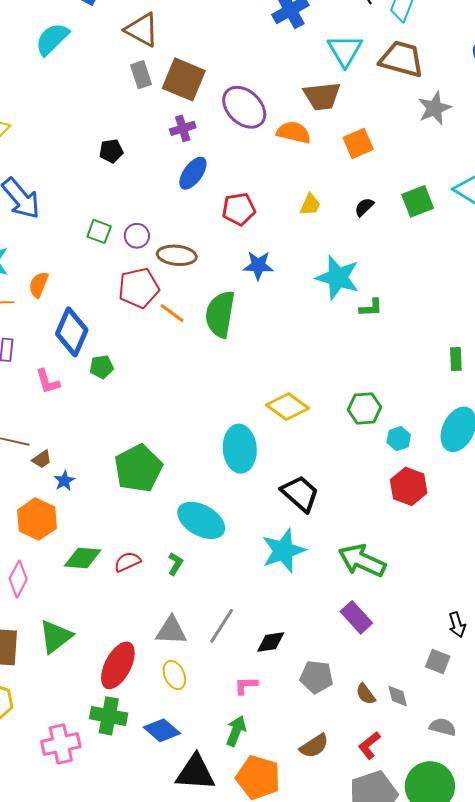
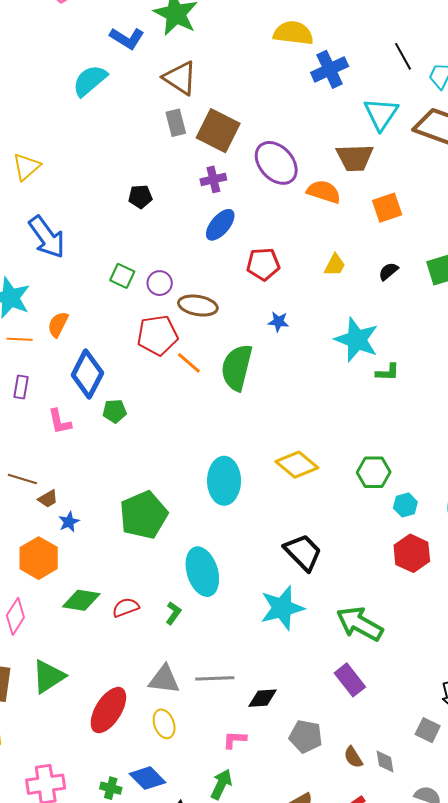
blue star: (258, 265) -> (278, 322), size x0.7
cyan ellipse: (240, 449) -> (224, 481), moved
cyan ellipse: (201, 520) -> (202, 572), turned 39
gray line: (222, 626) -> (215, 678), turned 51
green cross: (109, 716) -> (111, 788), moved, size x0.6

